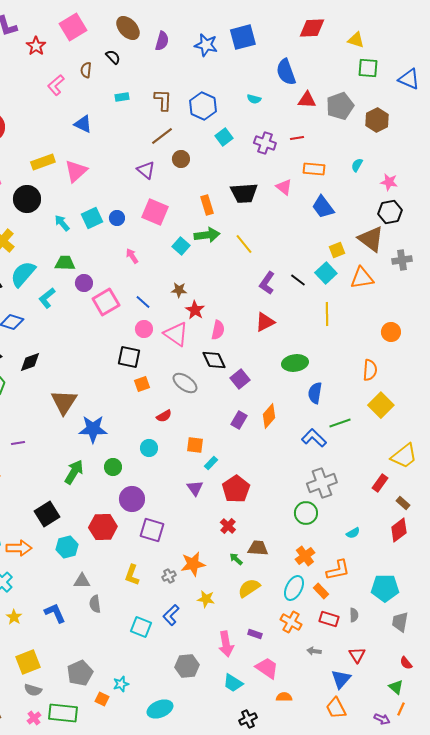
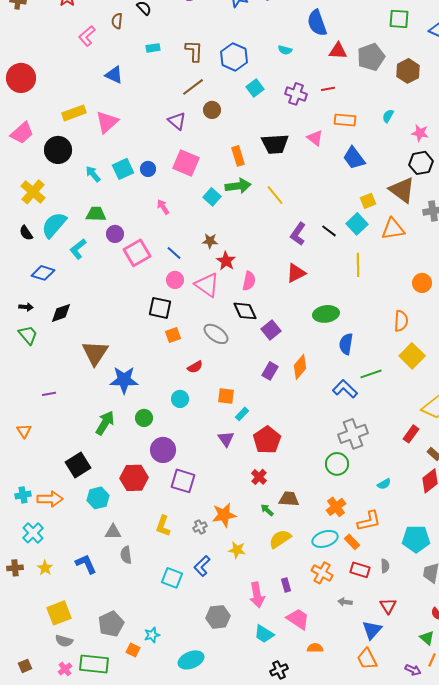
cyan ellipse: (294, 588) -> (325, 539), turned 45
purple rectangle: (255, 634) -> (286, 585), turned 56

